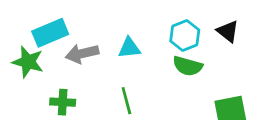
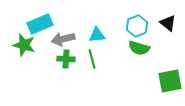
green line: (126, 101) -> (92, 59), moved
green cross: (63, 102) -> (66, 59), moved

